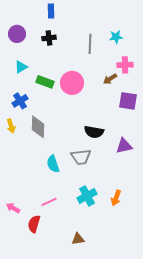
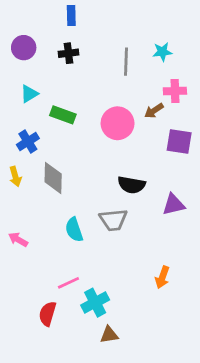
pink circle: (72, 83) -> (118, 123), moved
cyan cross: (87, 196) -> (95, 303), moved
pink arrow: (13, 208) -> (18, 240), moved

